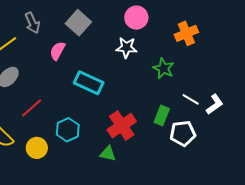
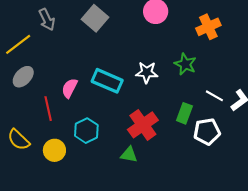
white star: (126, 48) -> (147, 72), moved
pink semicircle: (57, 51) -> (70, 88), moved
red line: (32, 108) -> (48, 109), turned -60

